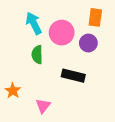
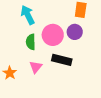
pink circle: (62, 33) -> (53, 35), moved
pink triangle: (43, 106) -> (36, 67), moved

